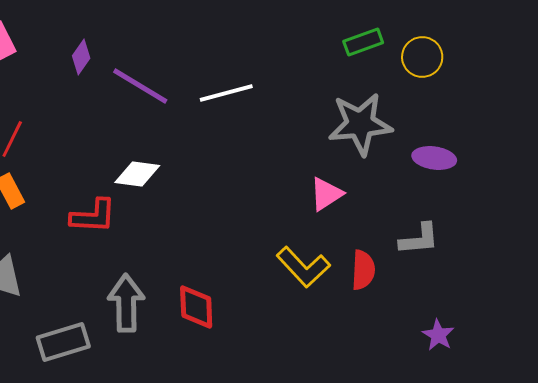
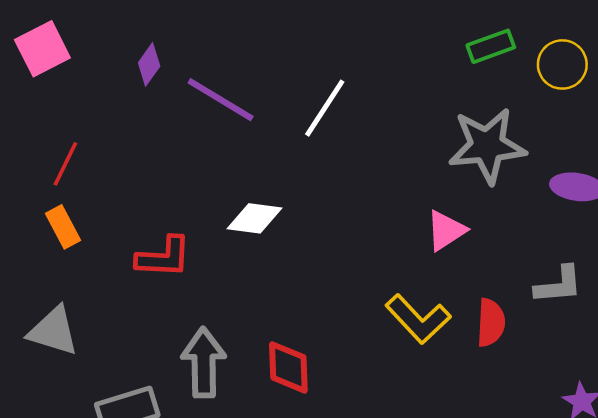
white line: (226, 93) -> (325, 108), turned -42
white diamond: (137, 174) -> (254, 218), moved

